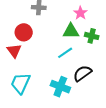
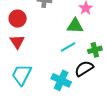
red circle: (24, 32) -> (18, 19), moved
green cross: (92, 36) -> (95, 50), moved, turned -32

